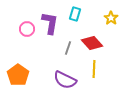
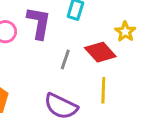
yellow star: (111, 18) -> (125, 32), moved

